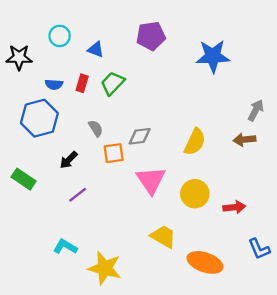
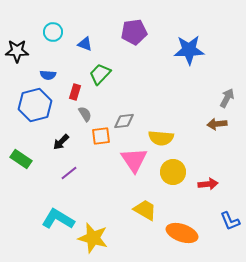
red rectangle: (82, 83) -> (75, 92), moved
yellow semicircle: (195, 142) -> (161, 138), moved, turned 70
cyan L-shape: (65, 247) -> (58, 219), size x1.5

